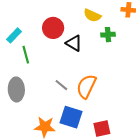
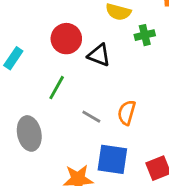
green line: (26, 55) -> (57, 88), moved, turned 54
orange semicircle: (86, 86) -> (127, 113), size x0.7

